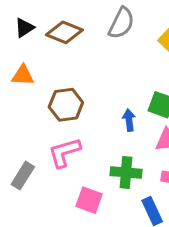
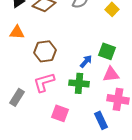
blue arrow: (129, 120) -> (86, 61), turned 48
green cross: (126, 172) -> (79, 83), moved

